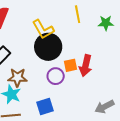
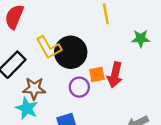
green star: (106, 23) -> (141, 39), moved
yellow L-shape: (43, 29) -> (49, 48), moved

